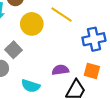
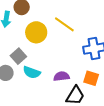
cyan semicircle: (31, 86) -> (32, 72), moved

